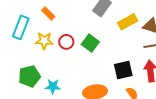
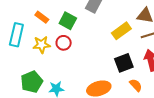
yellow rectangle: (128, 22) -> (121, 31), moved
green square: (90, 43) -> (68, 21), moved

